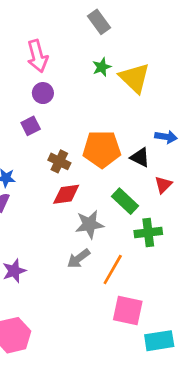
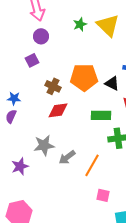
green star: (102, 67) -> (80, 24), moved
green rectangle: (125, 201) -> (101, 115), turned -42
gray star: (89, 224) -> (44, 145), moved
pink square: (128, 311) -> (103, 195), size x0.6

